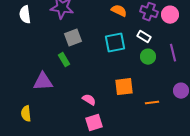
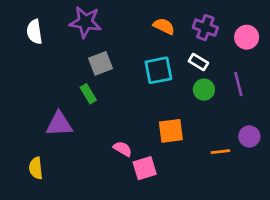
pink circle: (170, 15) -> (247, 37), moved
orange line: (152, 103) -> (220, 152), moved
pink square: (94, 123) -> (145, 168), moved

